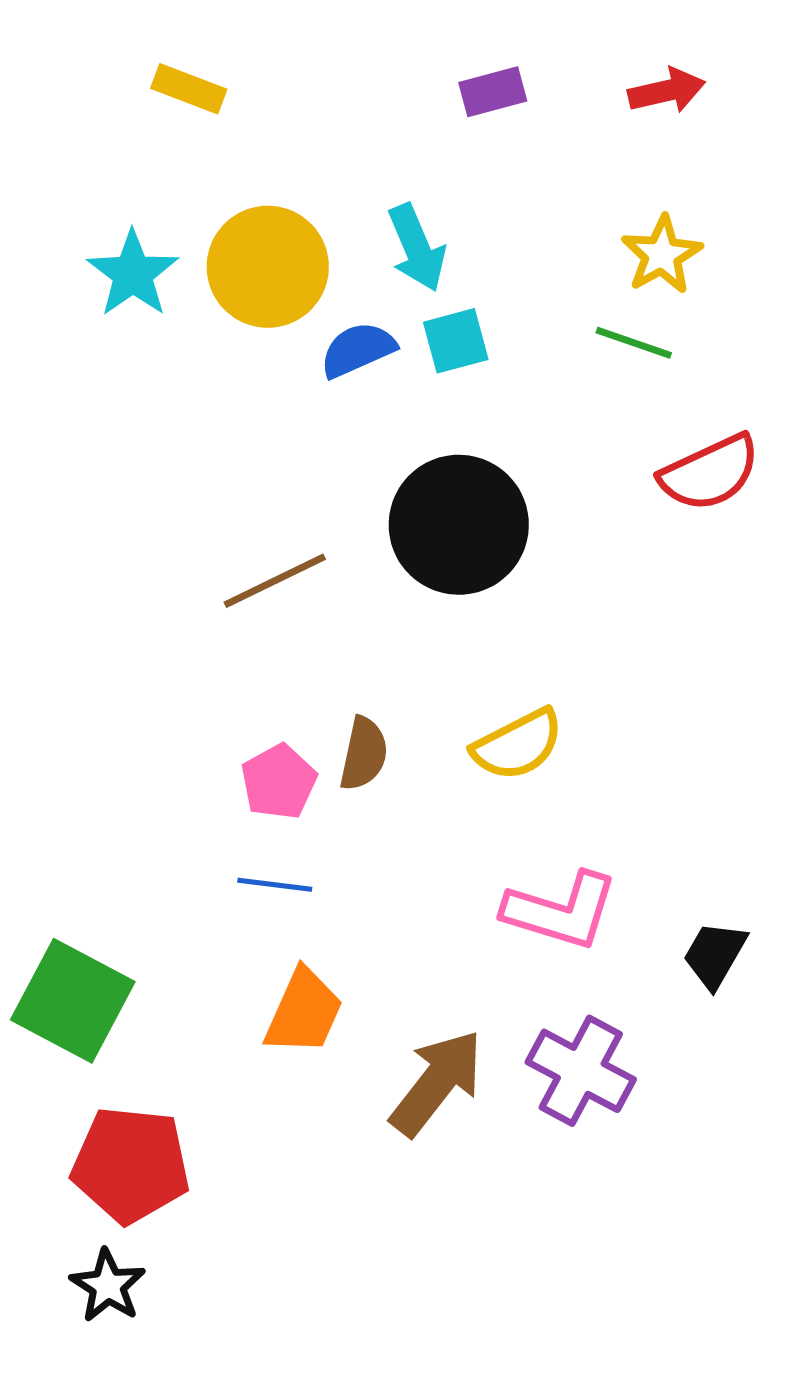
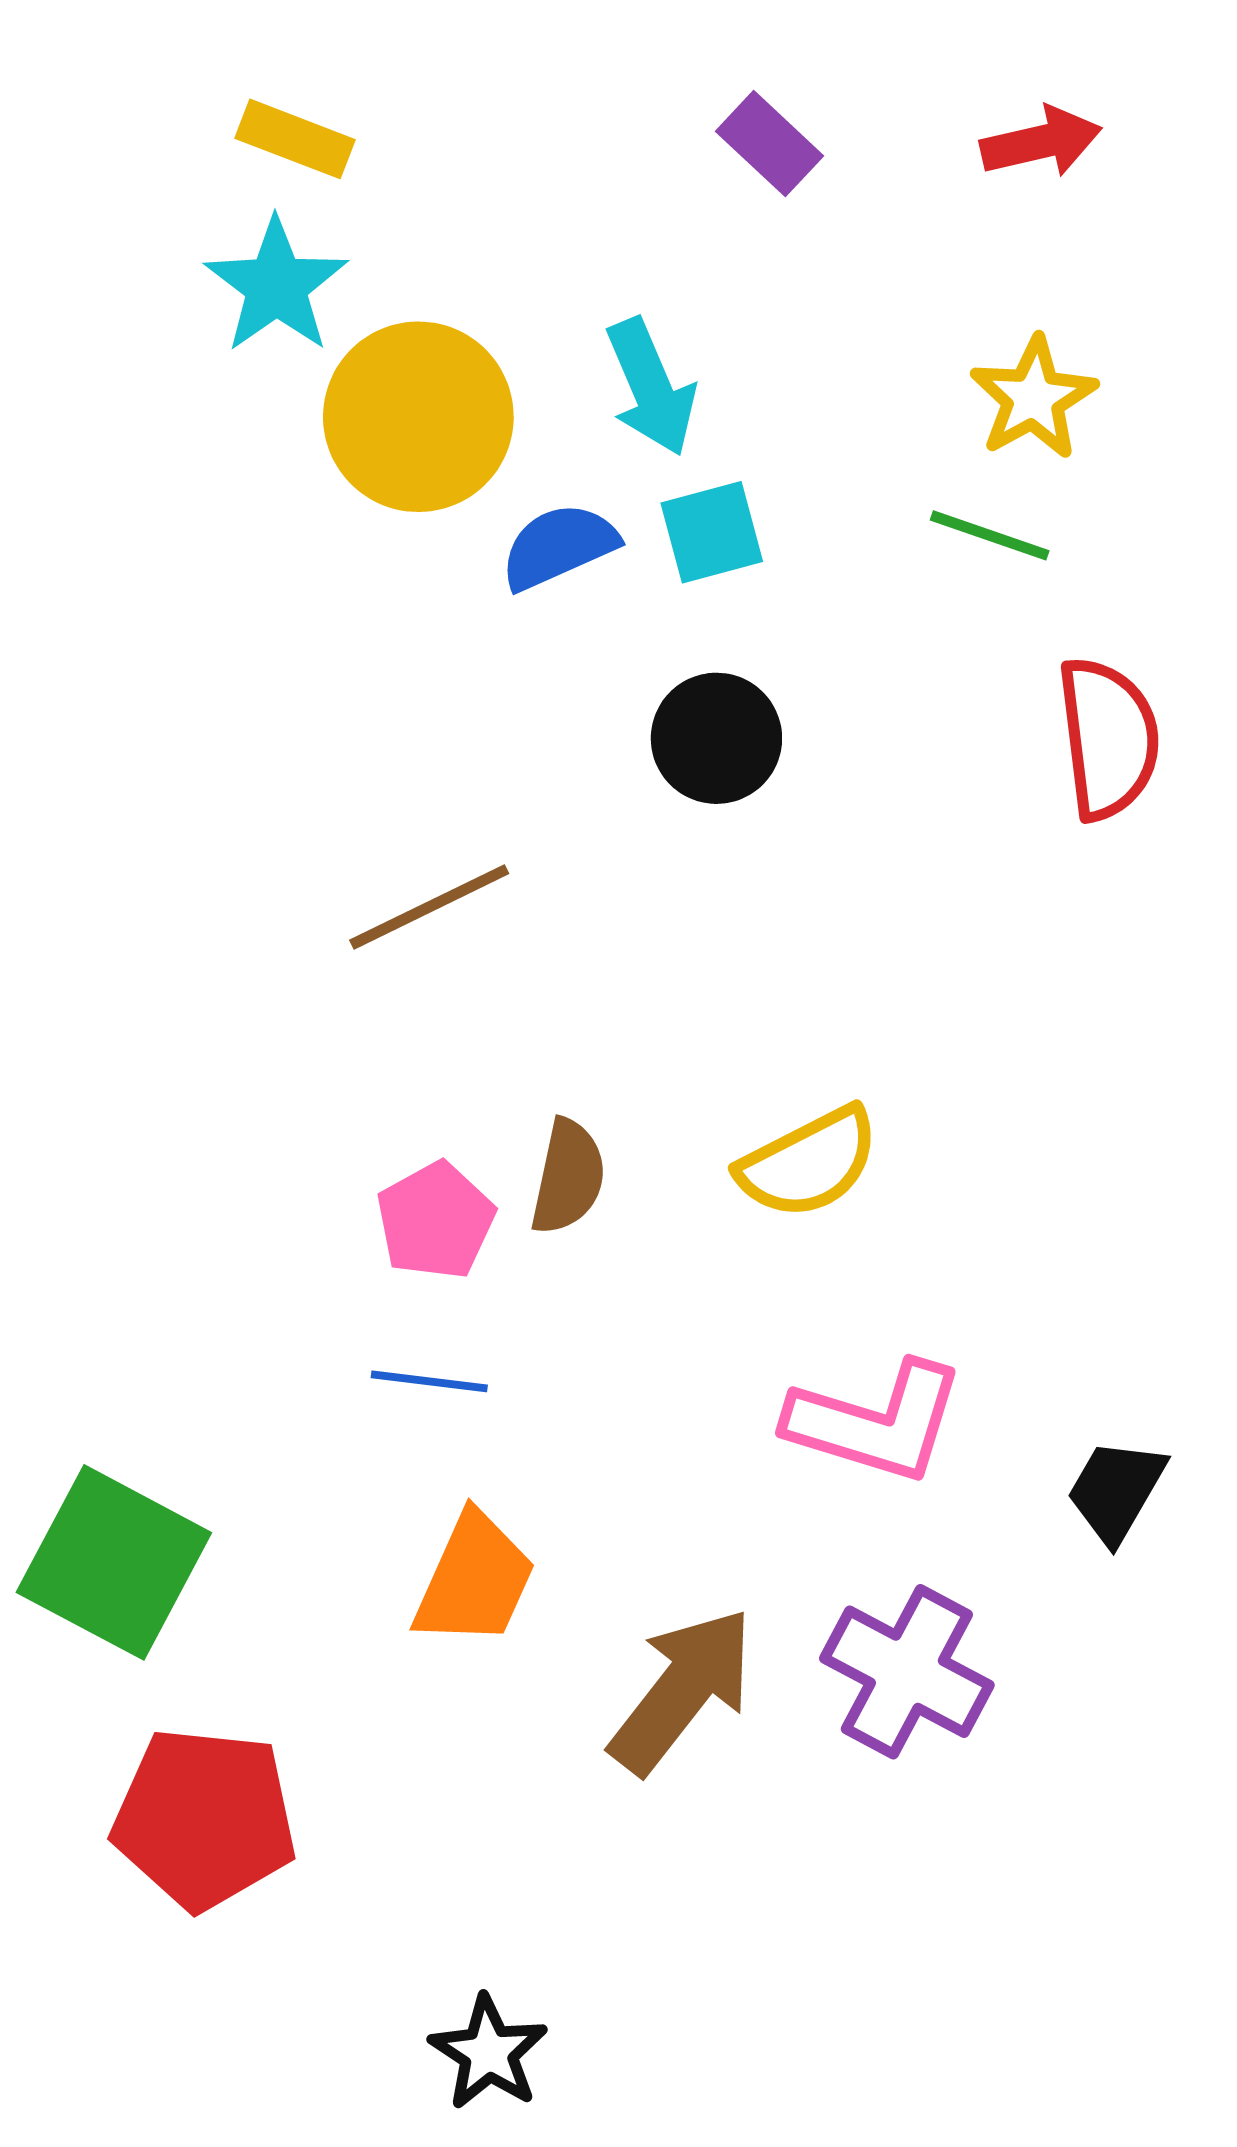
purple rectangle: (493, 92) -> (770, 144), turned 58
cyan star: (133, 274) -> (276, 286), moved
red semicircle: (710, 473) -> (1108, 738), turned -72
black circle: (459, 525) -> (716, 738), moved, size x0.6
black star: (108, 1286) -> (489, 2053), moved

